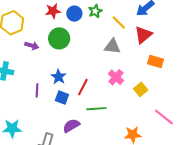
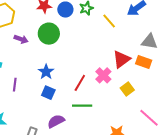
red triangle: (143, 35) -> (121, 59), moved
gray triangle: (112, 46) -> (149, 42), moved
red line: (83, 87) -> (80, 83), moved
purple line: (37, 90) -> (15, 85), moved

